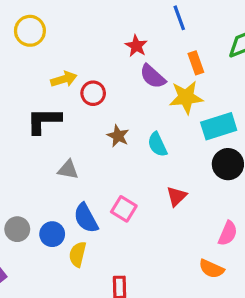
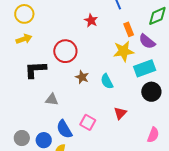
purple semicircle: (153, 76) -> (147, 41), moved
yellow arrow: (64, 79) -> (24, 39), moved
red circle: (93, 93) -> (65, 51), size x1.5

